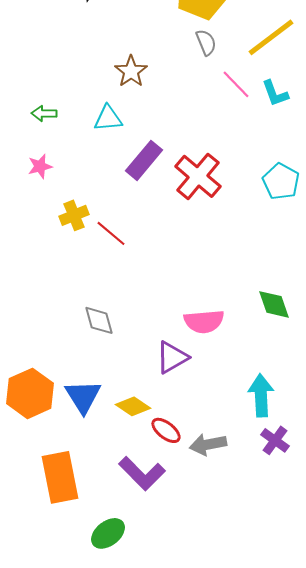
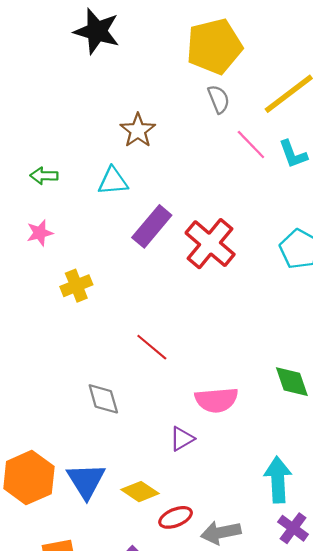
red line: (111, 233) -> (152, 347), moved
purple triangle: (172, 357) -> (182, 439), size x0.7
red ellipse: (166, 430) -> (176, 517), turned -60

